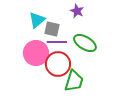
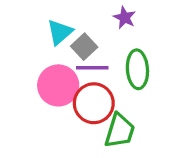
gray square: (52, 29) -> (84, 47), turned 35
green ellipse: (85, 43) -> (137, 69), turned 55

